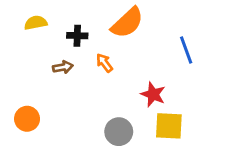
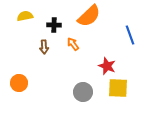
brown arrow: (63, 67) -> (44, 47), turned 96

